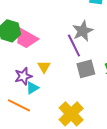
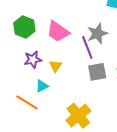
pink trapezoid: (26, 38) -> (58, 32), moved
purple star: (23, 76) -> (33, 60), moved

